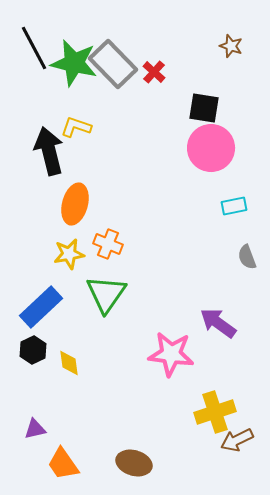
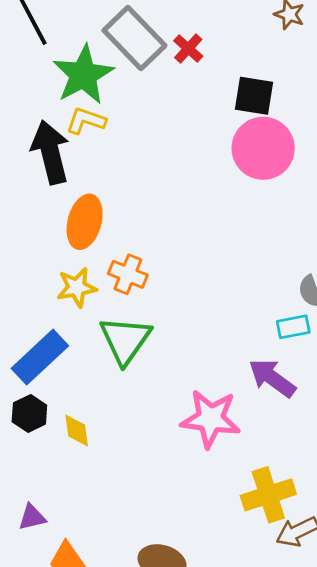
green star: (74, 63) -> (83, 75), moved, turned 30
cyan rectangle: (234, 206) -> (293, 327), moved

